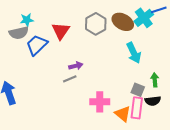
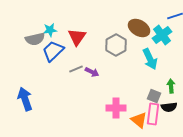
cyan cross: (144, 18) -> (162, 35), moved
cyan star: (27, 20) -> (50, 30), moved
gray hexagon: (96, 24) -> (116, 45), moved
purple arrow: (76, 66) -> (92, 72), turned 40
gray line: (70, 79) -> (76, 69), moved

